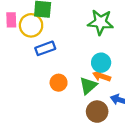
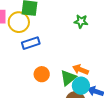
green star: (100, 22) -> (81, 21), size x0.6
cyan circle: (101, 63) -> (81, 86), moved

